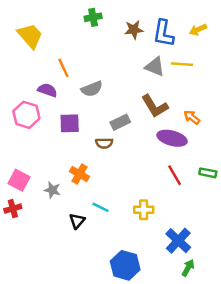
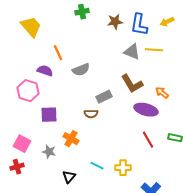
purple square: (70, 123) -> (49, 115), moved
cyan line: (100, 207) -> (97, 166), moved

